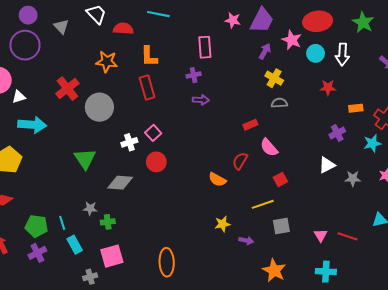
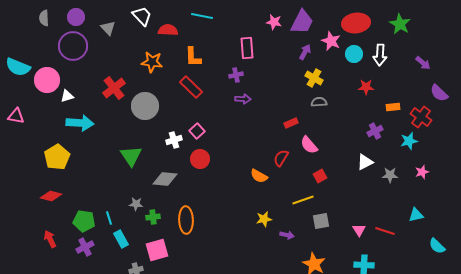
red rectangle: (147, 87) -> (191, 87), turned -30
orange ellipse: (167, 262) -> (186, 220), moved

